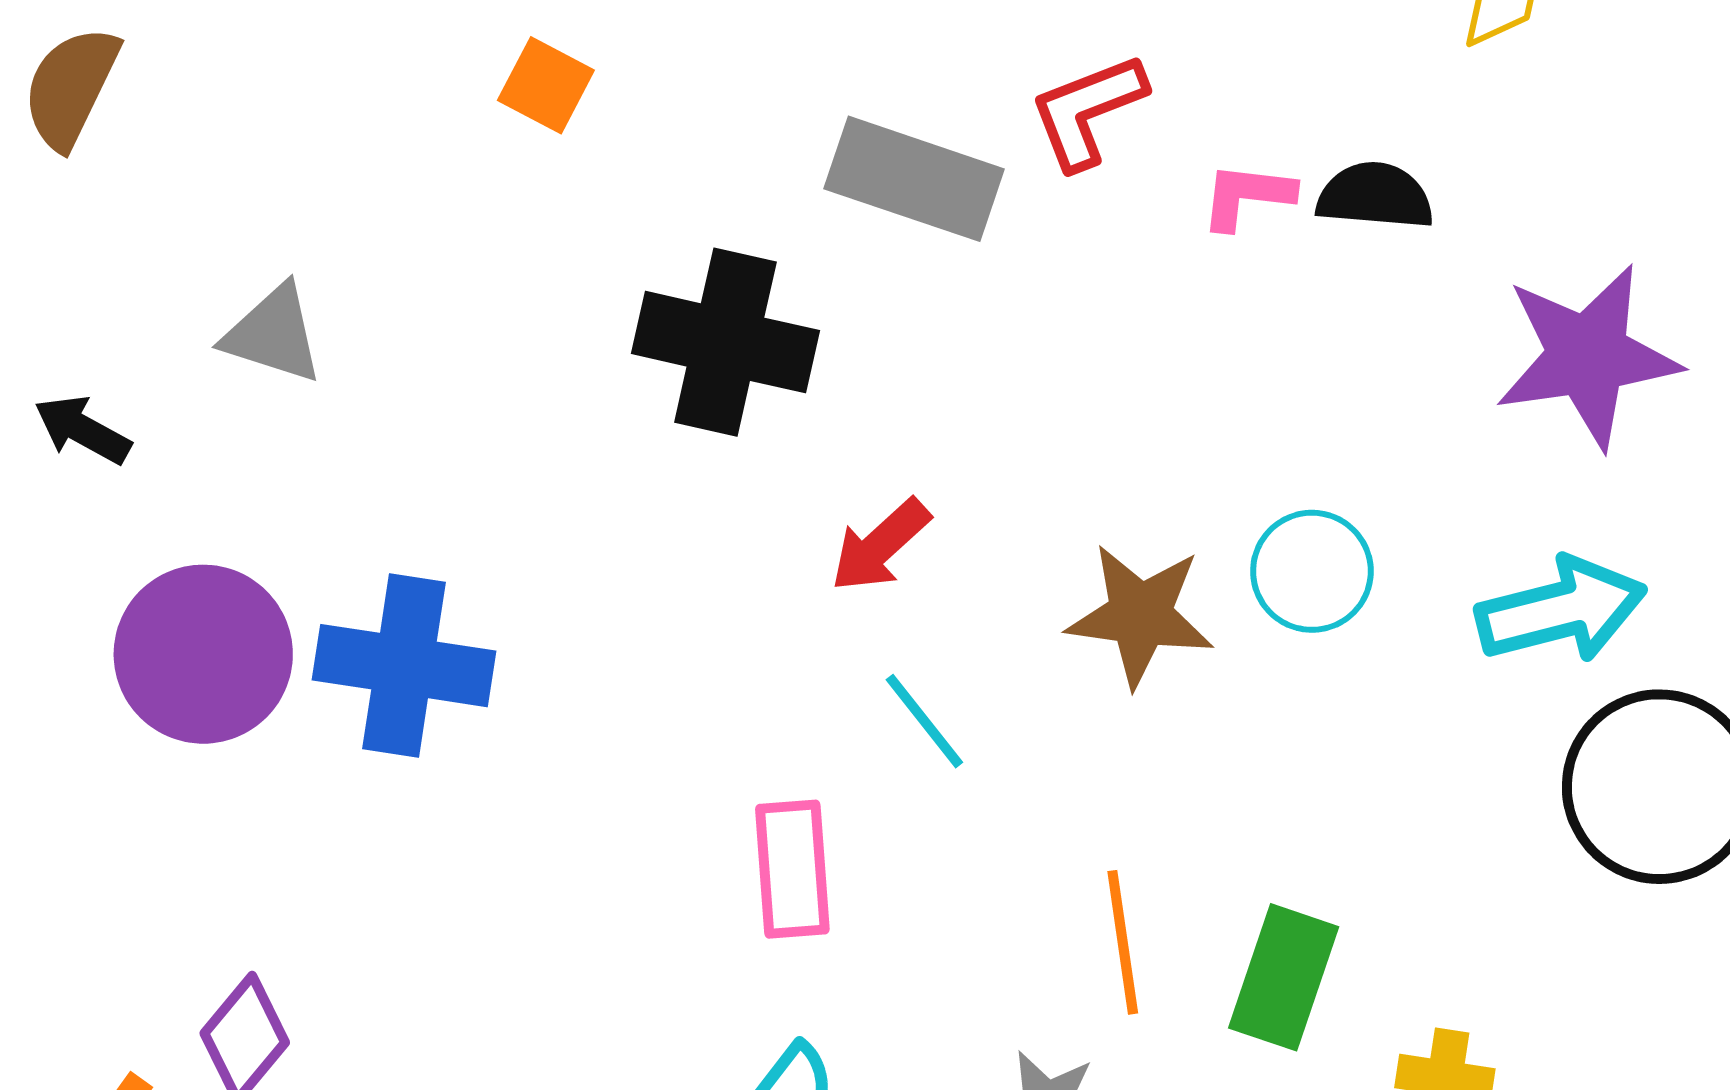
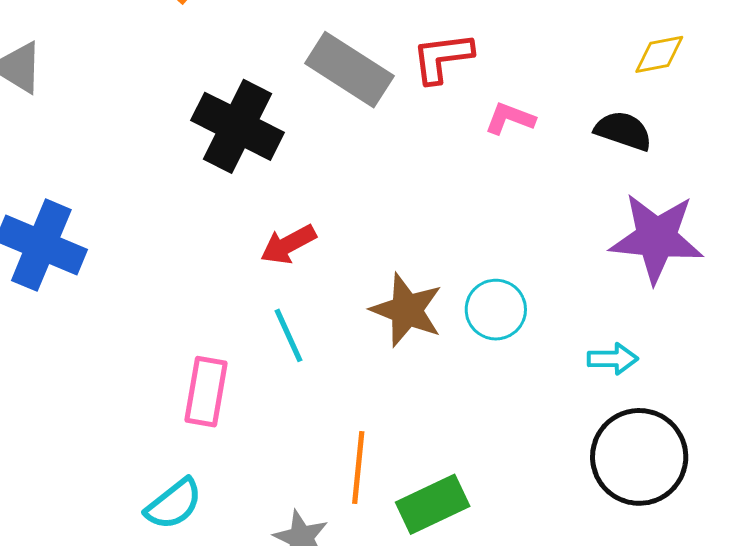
black semicircle: (1375, 196) -> (623, 131), moved
cyan arrow: (1561, 610) -> (613, 359), size x0.6
green rectangle: (1284, 977) -> (433, 504), turned 32

